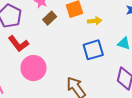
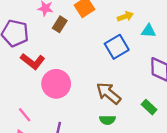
yellow arrow: (95, 21) -> (125, 16), moved

